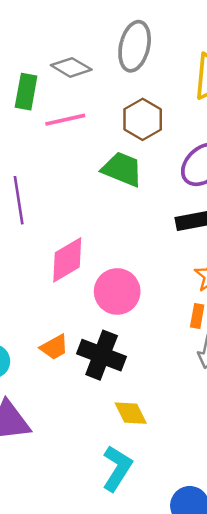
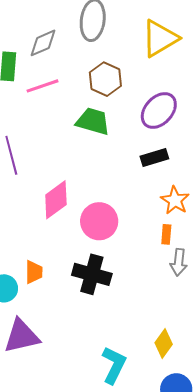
gray diamond: (71, 67) -> (43, 43), turned -48
orange trapezoid: (54, 347) -> (34, 272), moved, turned -55
yellow diamond: (131, 413) -> (164, 343), moved, turned 68

